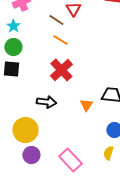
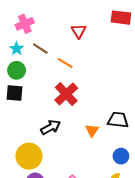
brown line: (56, 20) -> (40, 49), moved
black arrow: (46, 102) -> (51, 127), turned -36

